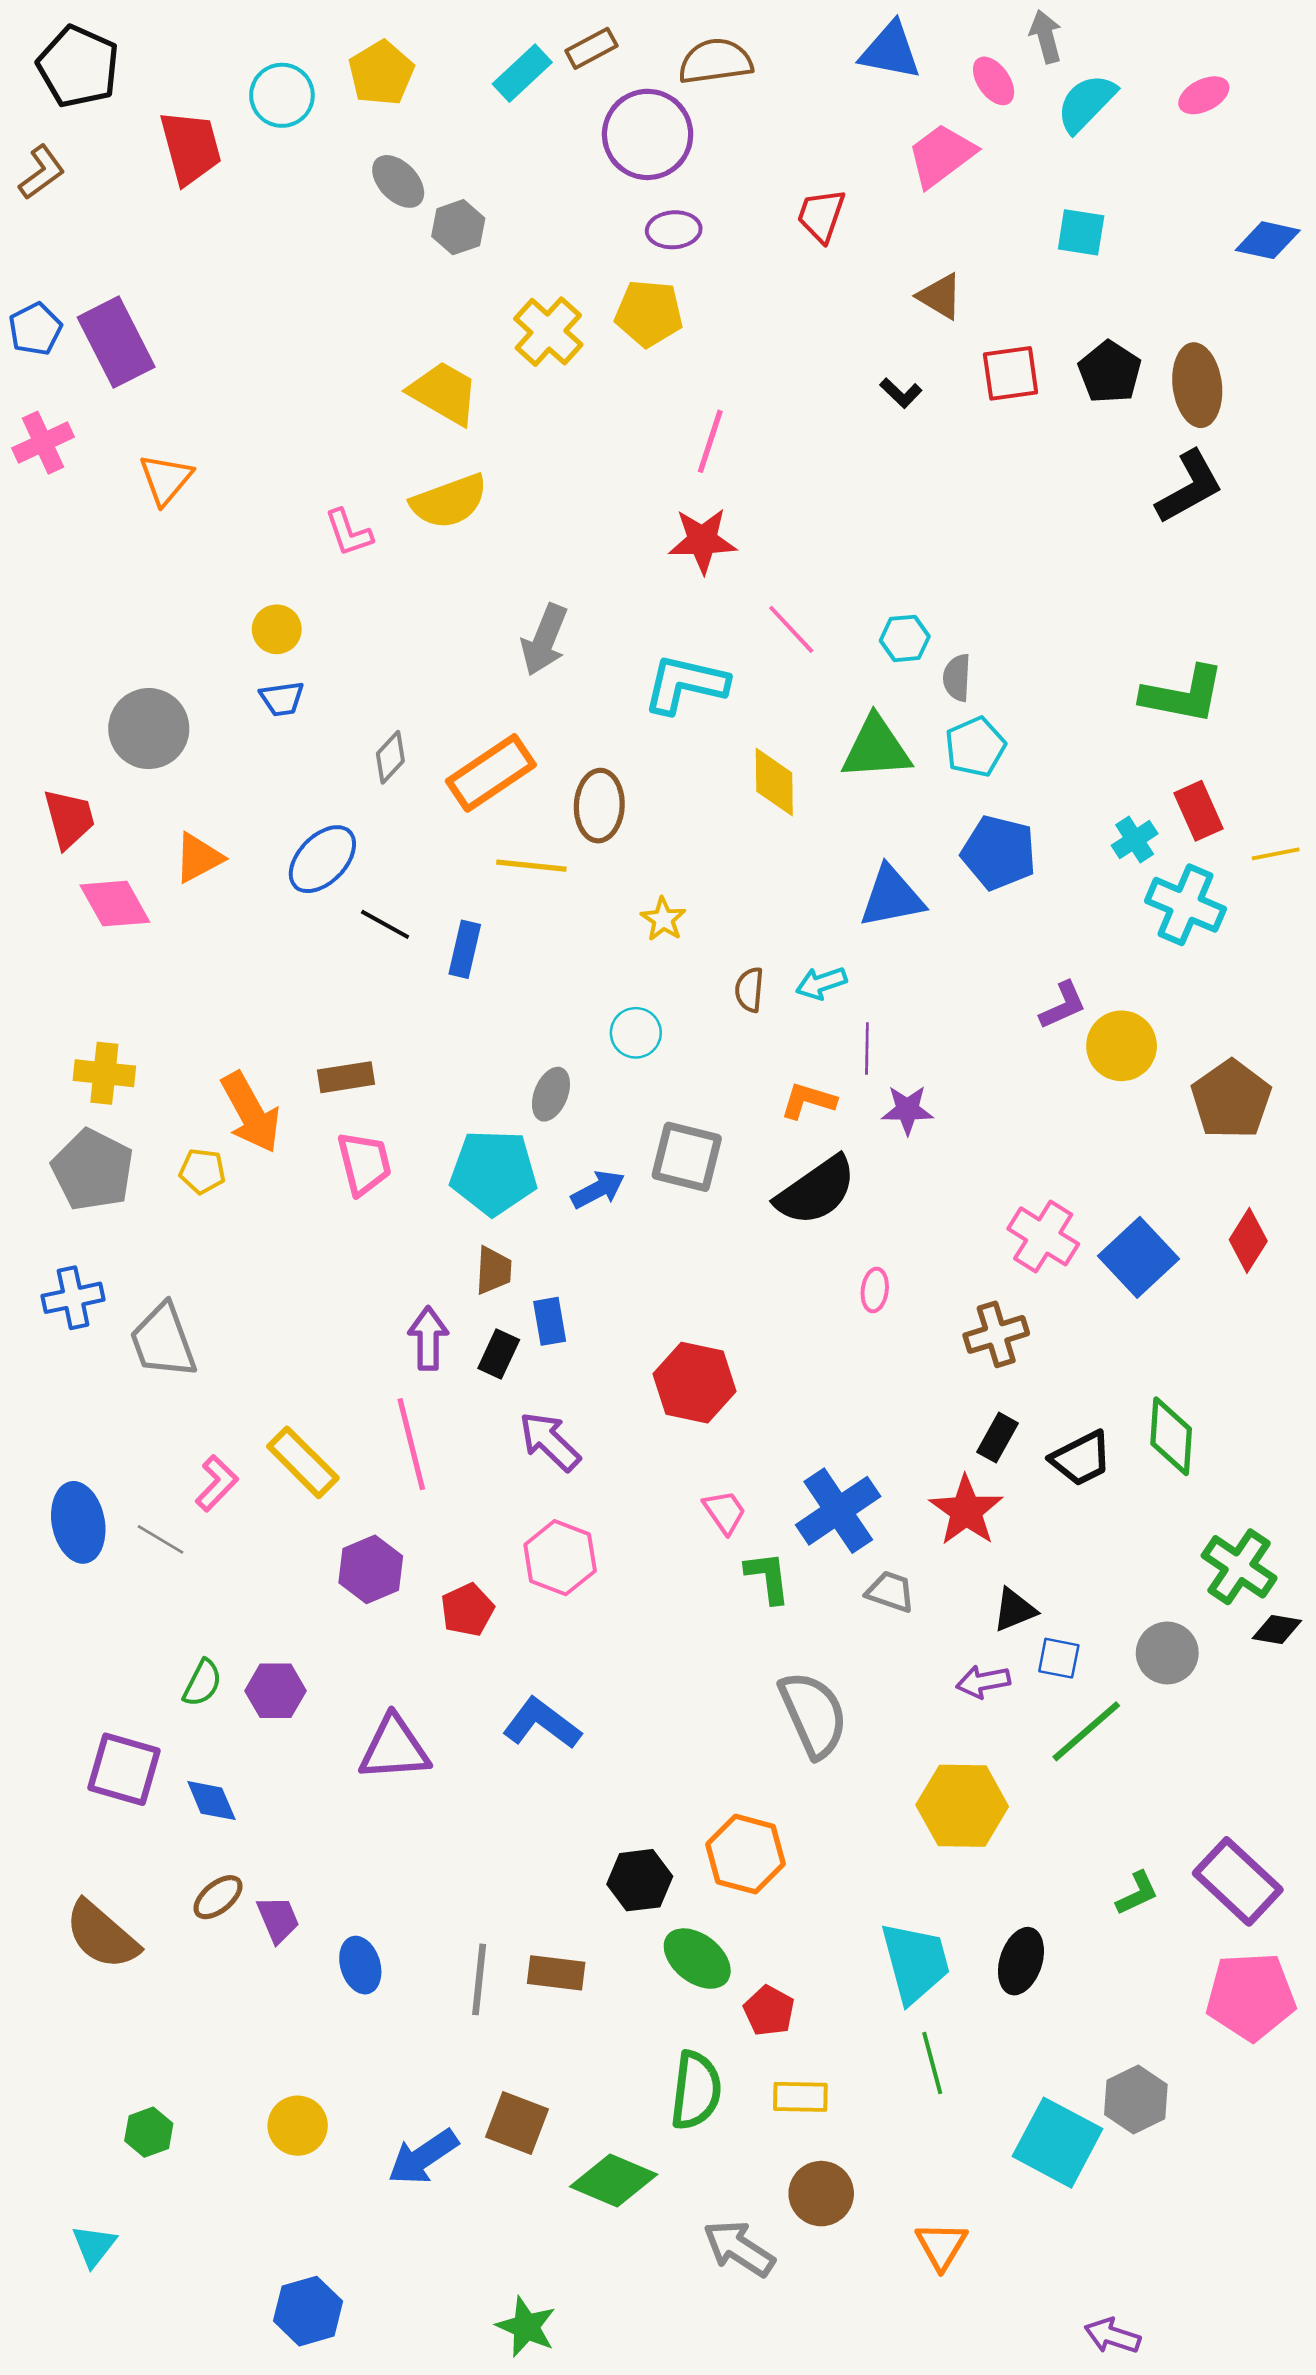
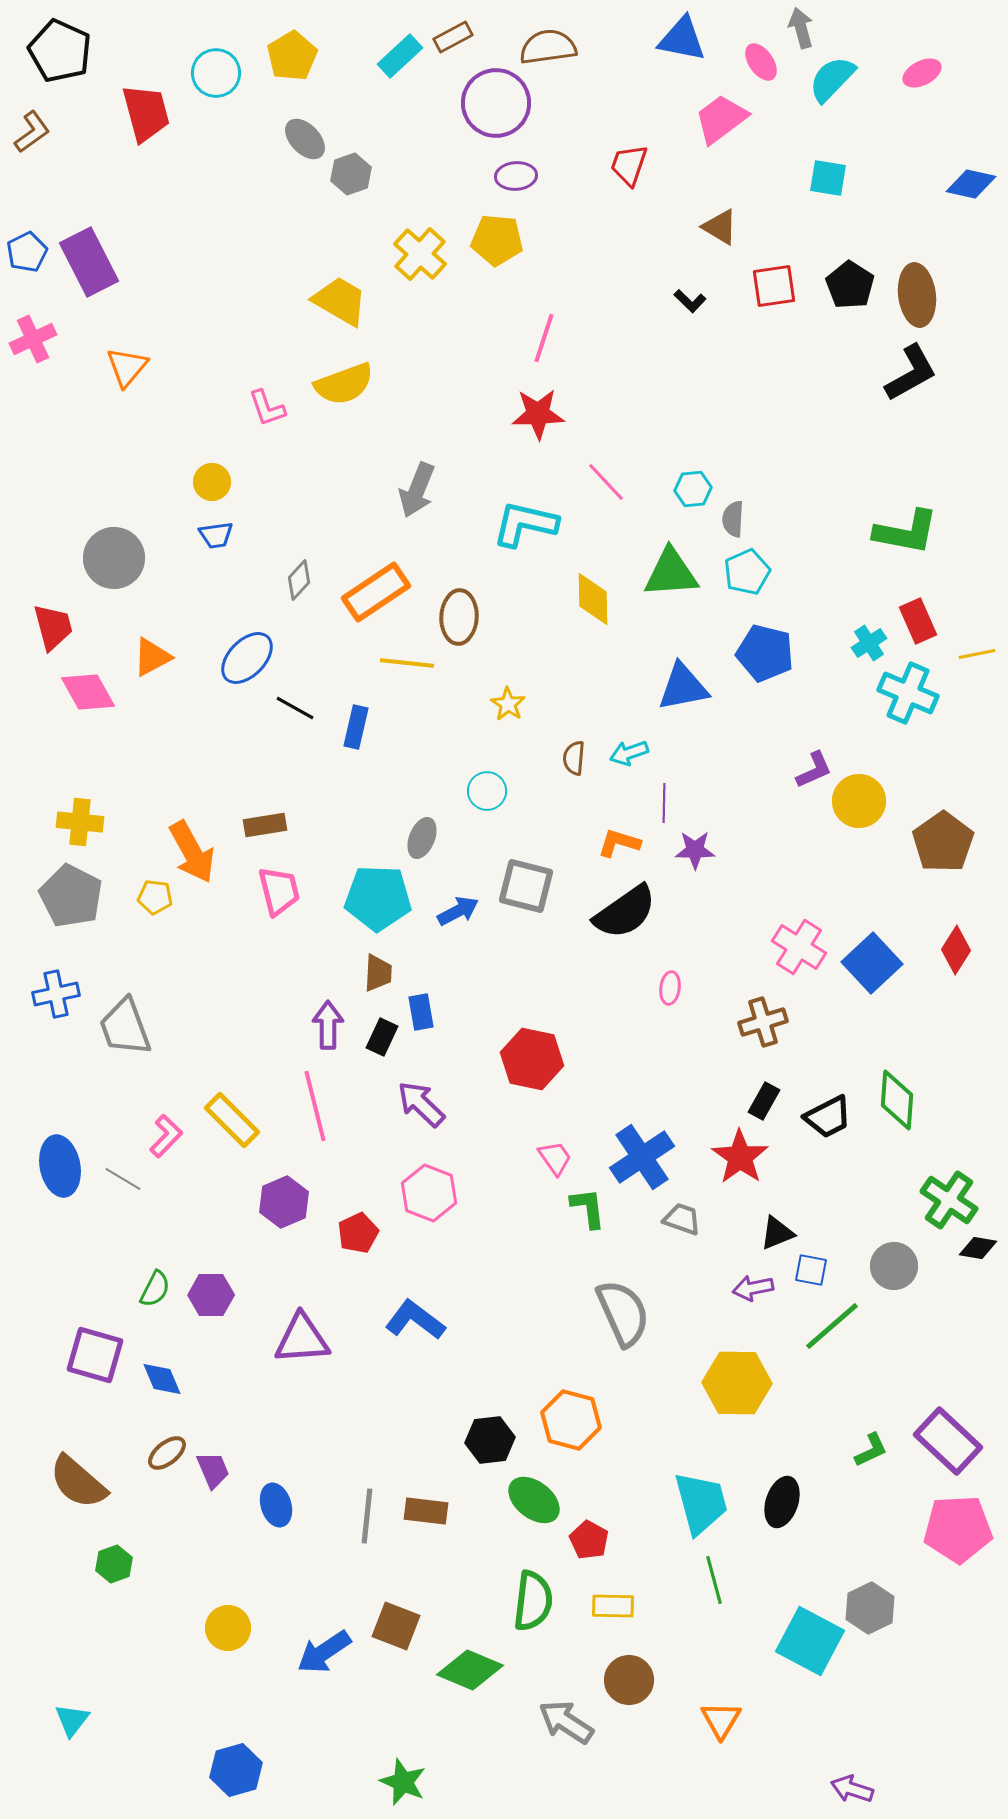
green hexagon: (149, 2132) -> (114, 1564), moved

